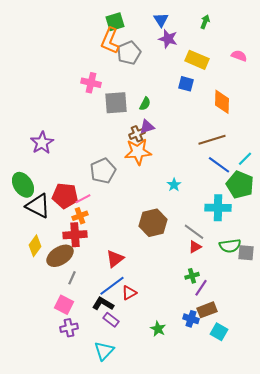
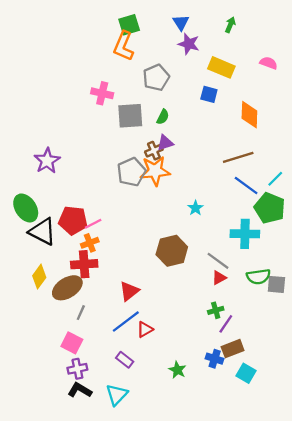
gray pentagon: (129, 53) -> (156, 78), moved
gray pentagon: (103, 171) -> (131, 172), moved
black L-shape: (103, 304) -> (80, 390), moved

